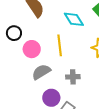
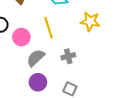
purple circle: (51, 98) -> (38, 82), moved

